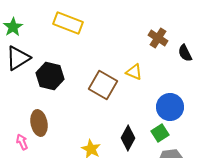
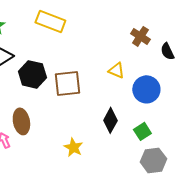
brown square: (103, 85) -> (67, 83), moved, turned -36
blue circle: (170, 107) -> (146, 89), moved
black diamond: (128, 138) -> (110, 120), moved

